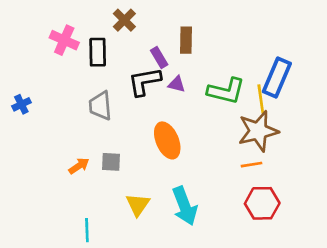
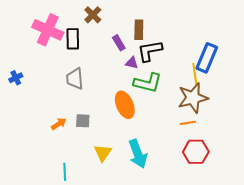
pink cross: (64, 40) -> (48, 30), size x1.4
black L-shape: (144, 82) -> (150, 51), moved
green L-shape: (226, 91) -> (148, 83), moved

